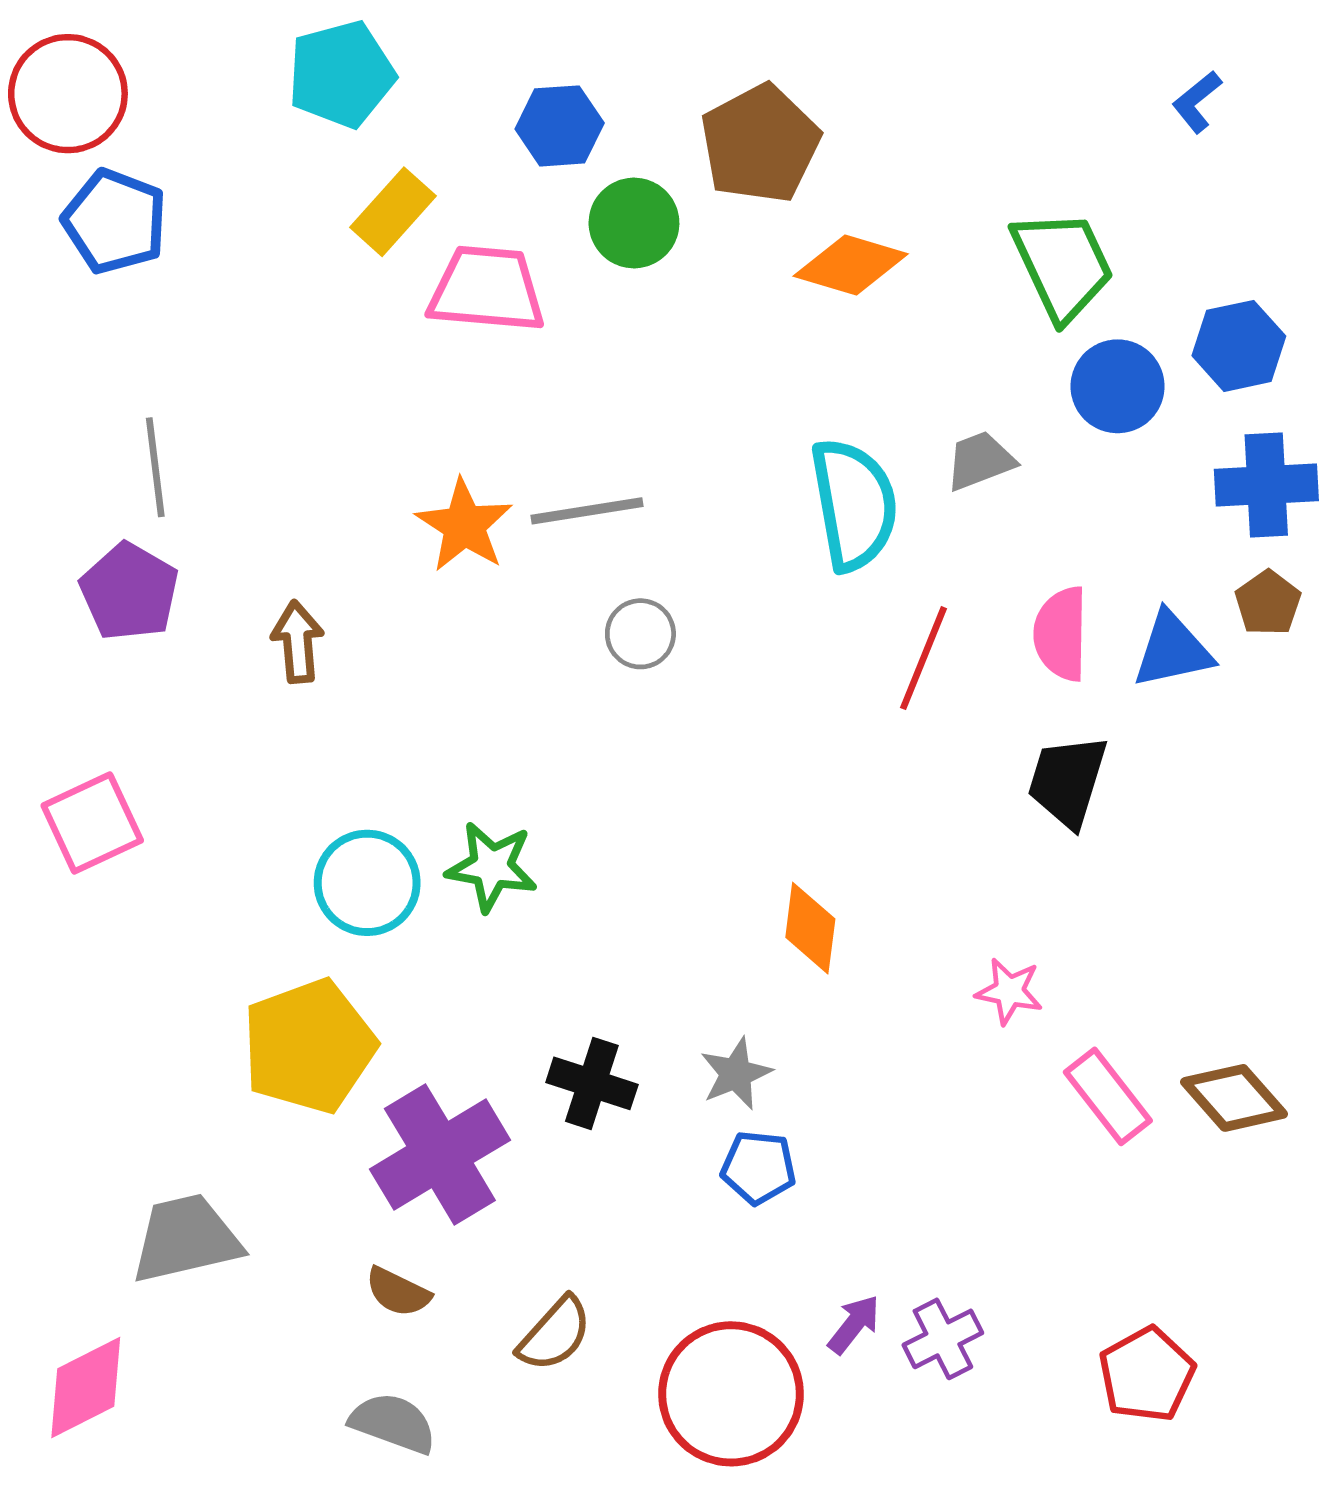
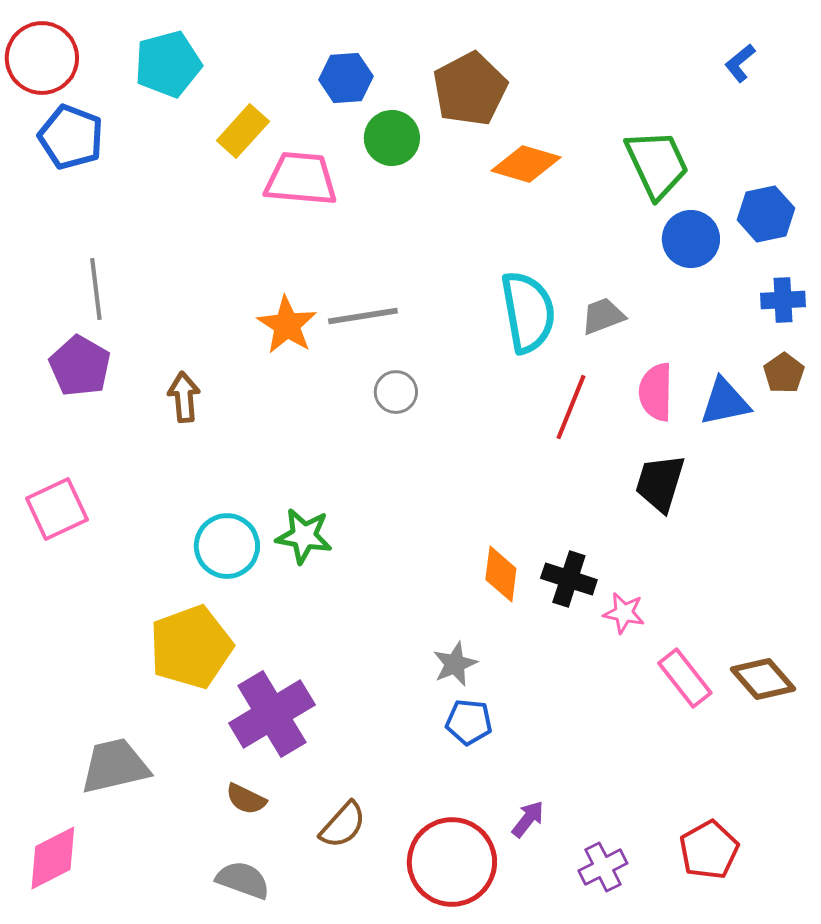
cyan pentagon: (341, 74) -> (168, 64), moved
gray trapezoid: (980, 461) -> (603, 316), moved
blue cross: (1266, 485) -> (783, 300), size x0.7
black cross: (592, 1083) -> (569, 579), moved
purple cross: (943, 1339) -> (603, 867), moved

